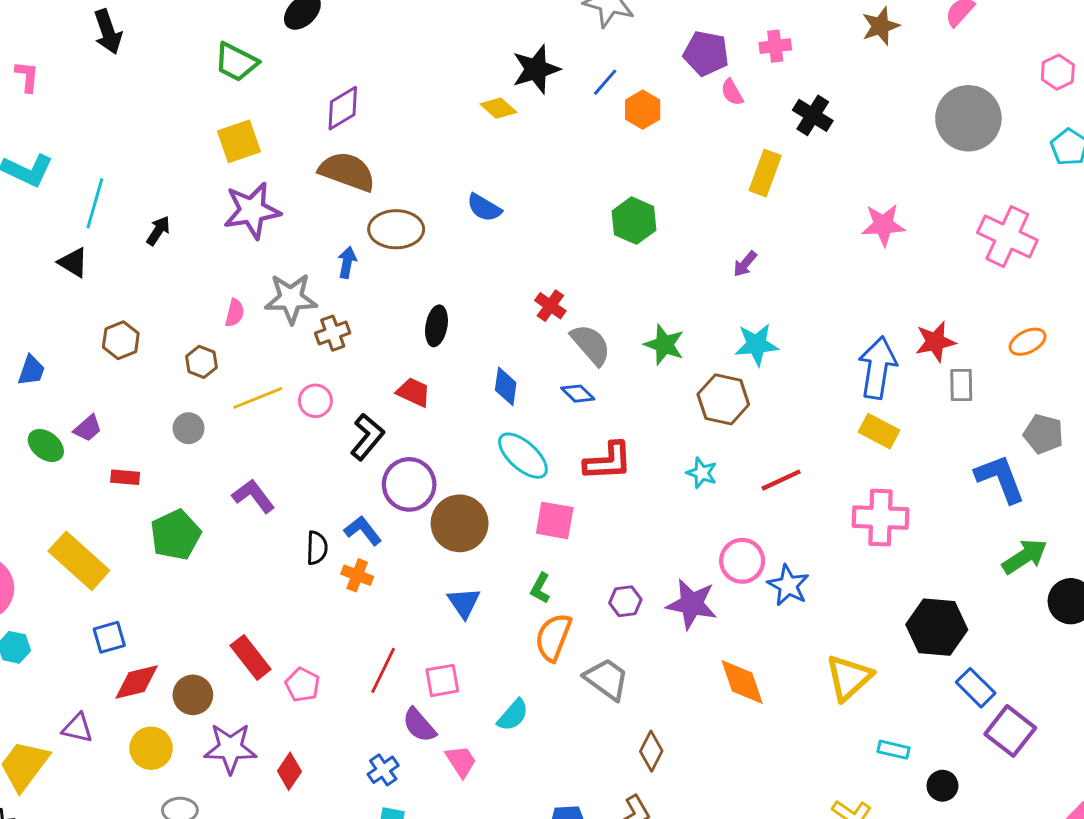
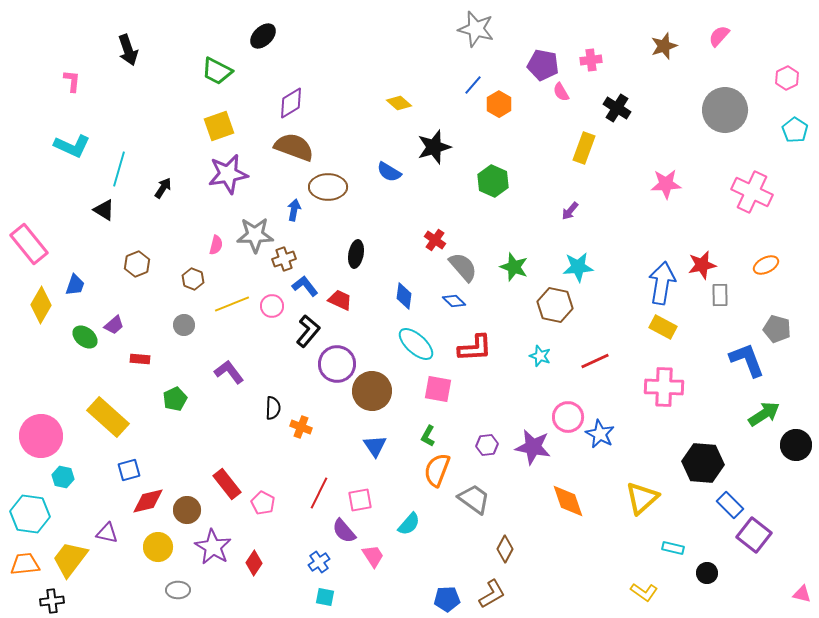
black star: (536, 69) -> (434, 147), moved
blue L-shape: (363, 531) -> (305, 286), moved
green pentagon: (176, 535) -> (175, 399), size x0.7
purple star: (230, 748) -> (213, 547), turned 30

